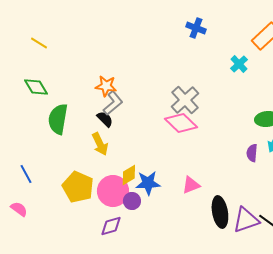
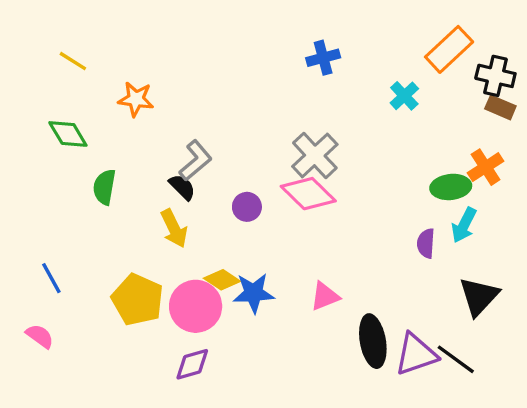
blue cross: (196, 28) -> (323, 58), moved, turned -36
orange star: (106, 86) -> (136, 99), moved
green semicircle: (58, 119) -> (104, 187), size x0.7
yellow diamond: (129, 175) -> (222, 280), turned 65
purple circle: (132, 201) -> (247, 207), moved

